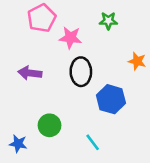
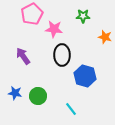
orange star: (137, 61) -> (105, 37), moved
purple arrow: (30, 73) -> (23, 56), turned 48
blue star: (18, 144) -> (15, 93), moved

